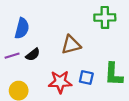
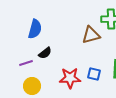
brown triangle: (71, 45) -> (91, 35), moved
purple line: (12, 56) -> (26, 63), moved

